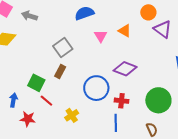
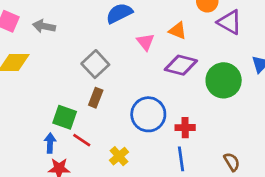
purple diamond: (125, 69) -> (181, 65), moved
blue arrow: (13, 100) -> (50, 143), moved
green circle: (158, 100) -> (224, 80), moved

